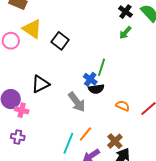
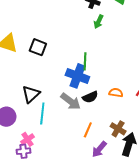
blue cross: (90, 79) -> (77, 76), size x1.6
black semicircle: (96, 89) -> (90, 97), moved
pink cross: (22, 110) -> (28, 139), moved, turned -32
cyan line: (68, 143) -> (42, 113), moved

